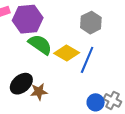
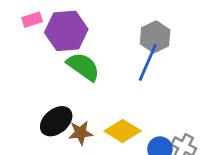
yellow diamond: (67, 53) -> (123, 131), moved
blue line: (87, 60) -> (148, 62), moved

